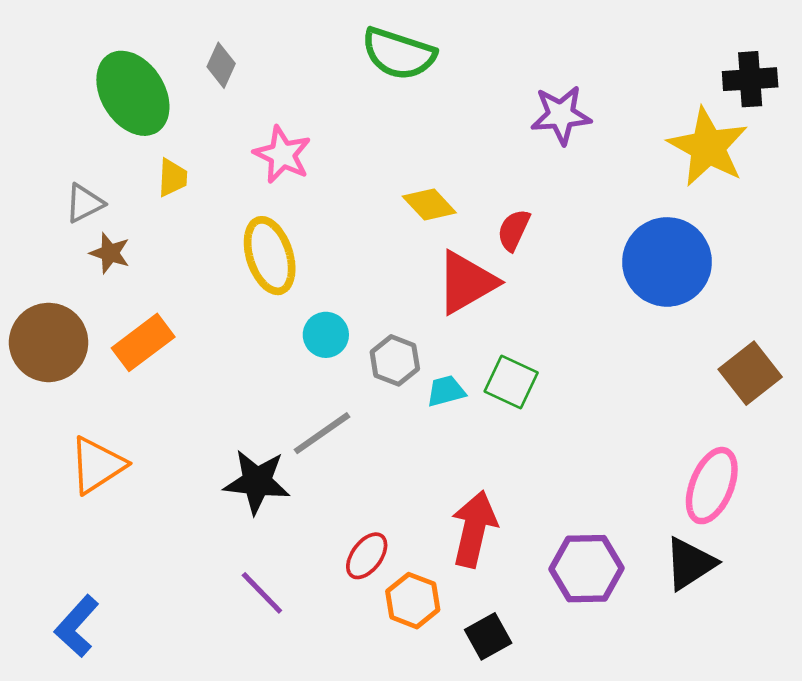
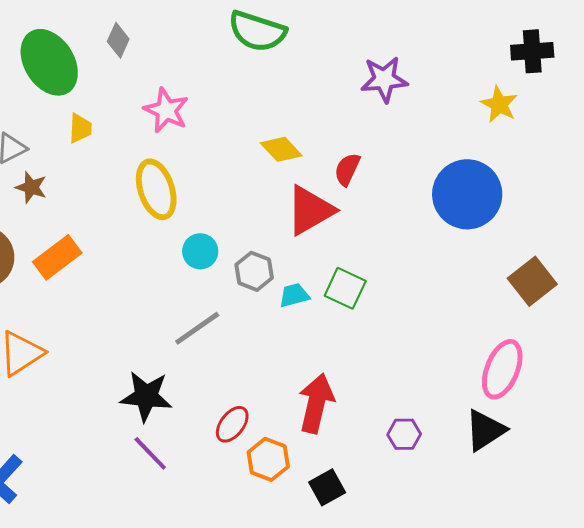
yellow star: (708, 147) -> (499, 104), size x0.6
black star: (257, 482) -> (146, 396), moved
purple hexagon: (587, 569) -> (404, 434), size x0.6

